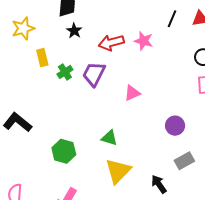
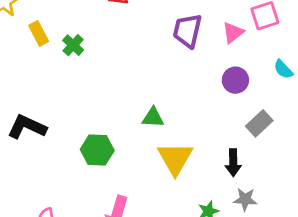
purple trapezoid: (94, 74) -> (187, 31), moved
pink triangle: (132, 93) -> (233, 33), moved
black arrow: (159, 184) -> (233, 163), turned -132

